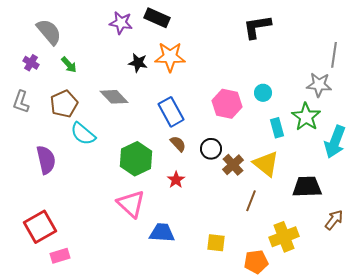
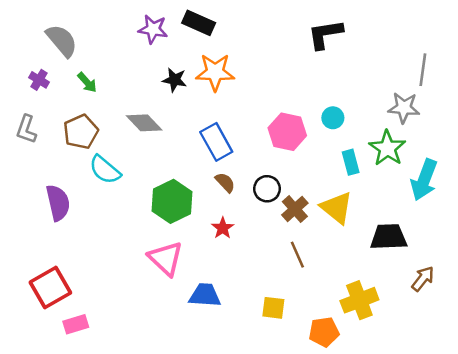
brown line: (251, 201) -> (297, 255), moved, turned -45

